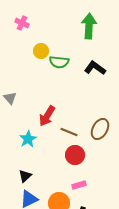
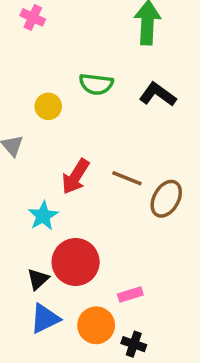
yellow circle: (41, 51) -> (48, 106), moved
brown line: (69, 132) -> (127, 178), moved
red circle: (75, 155) -> (76, 262), moved, size x1.4

